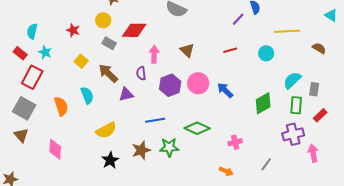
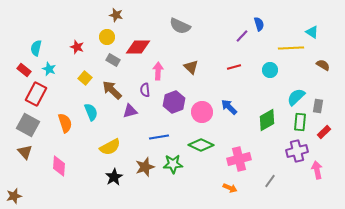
cyan triangle: (331, 15) -> (312, 32), moved
pink circle: (198, 83) -> (202, 112), moved
pink cross: (235, 142) -> (239, 159), size x1.6

